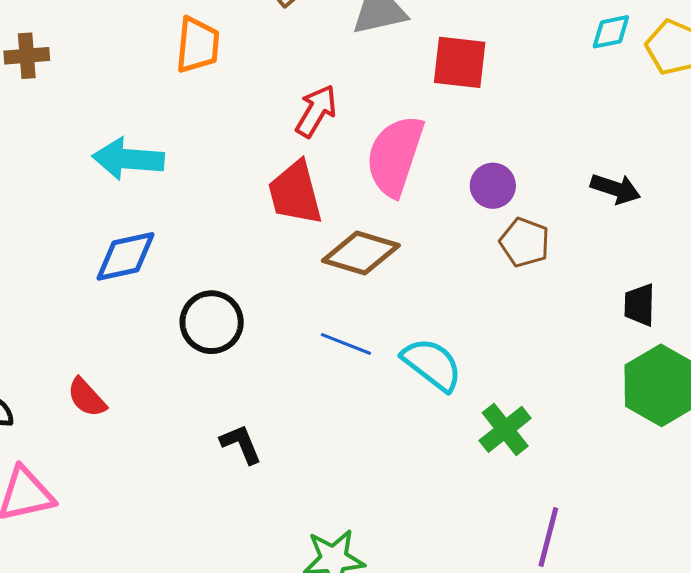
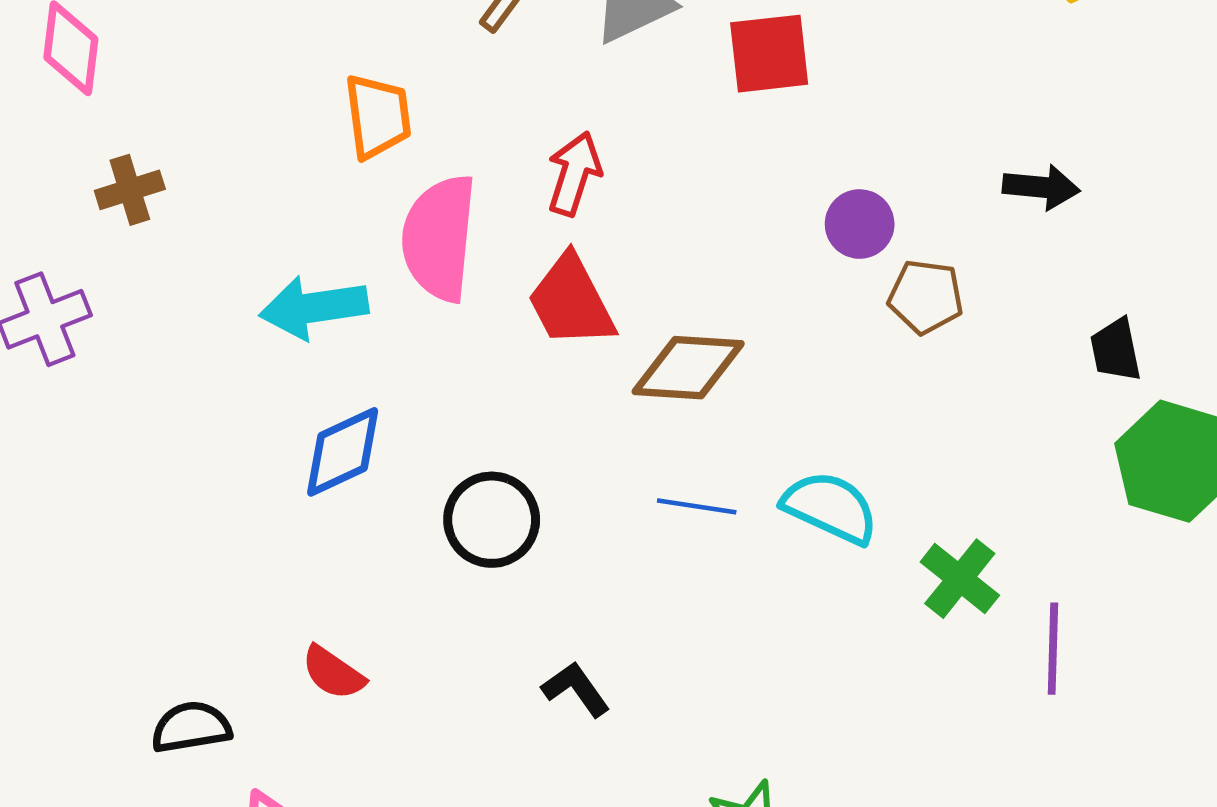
pink semicircle: (395, 156) -> (439, 238), moved
purple line: (548, 537) -> (1053, 649), moved

